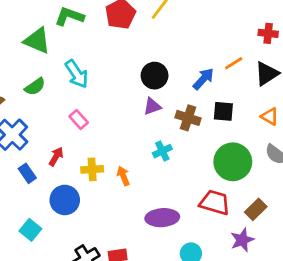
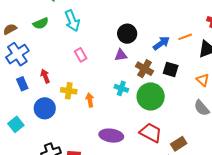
pink rectangle: (79, 119) -> (81, 55), moved
cyan cross: (162, 151) -> (121, 88), turned 32
red arrow: (56, 156) -> (45, 76), turned -64
green circle: (233, 162) -> (151, 96), moved

